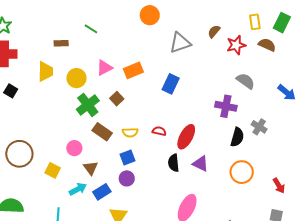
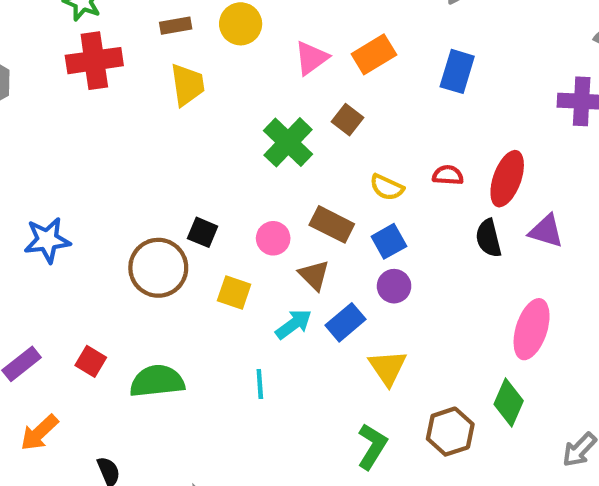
brown rectangle: (61, 43) -> (176, 26), moved
yellow circle: (76, 78) -> (241, 24), moved
black square: (11, 91) -> (203, 232), moved
brown rectangle: (102, 132) -> (332, 224), moved
yellow semicircle: (130, 132) -> (387, 187), turned 35

